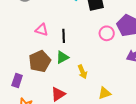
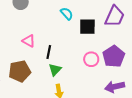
green triangle: (62, 57) -> (55, 70), moved, turned -32

